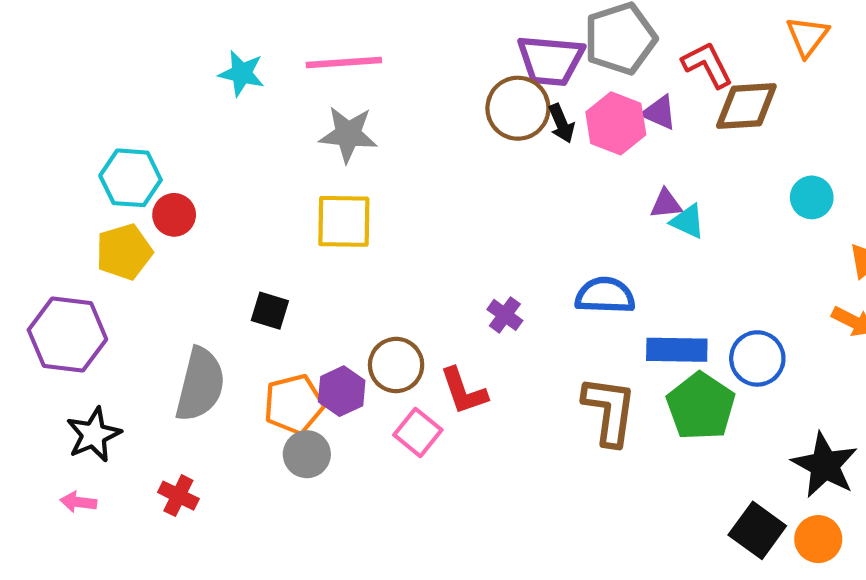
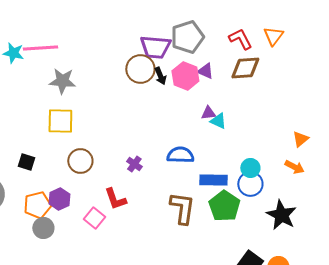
pink line: (344, 63) -> (40, 48), moved
red L-shape: (707, 65) -> (240, 39), moved
cyan circle: (812, 197) -> (250, 168), moved
brown circle: (396, 365) -> (80, 161), moved
black star: (825, 465) -> (281, 215), moved

